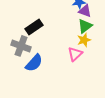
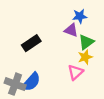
purple triangle: (85, 11) -> (71, 30), moved
gray cross: (21, 46) -> (15, 84), moved

